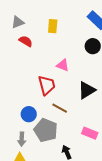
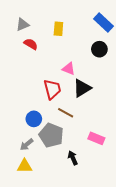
black triangle: (87, 90) -> (82, 88), moved
gray arrow: (22, 139) -> (27, 145), turned 48

